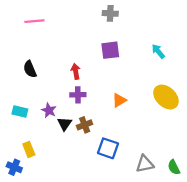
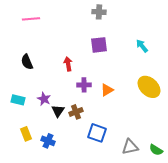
purple cross: (78, 95) -> (84, 85), moved
blue cross: (14, 167) -> (48, 141), moved
green semicircle: (174, 167) -> (156, 150), turned -32

